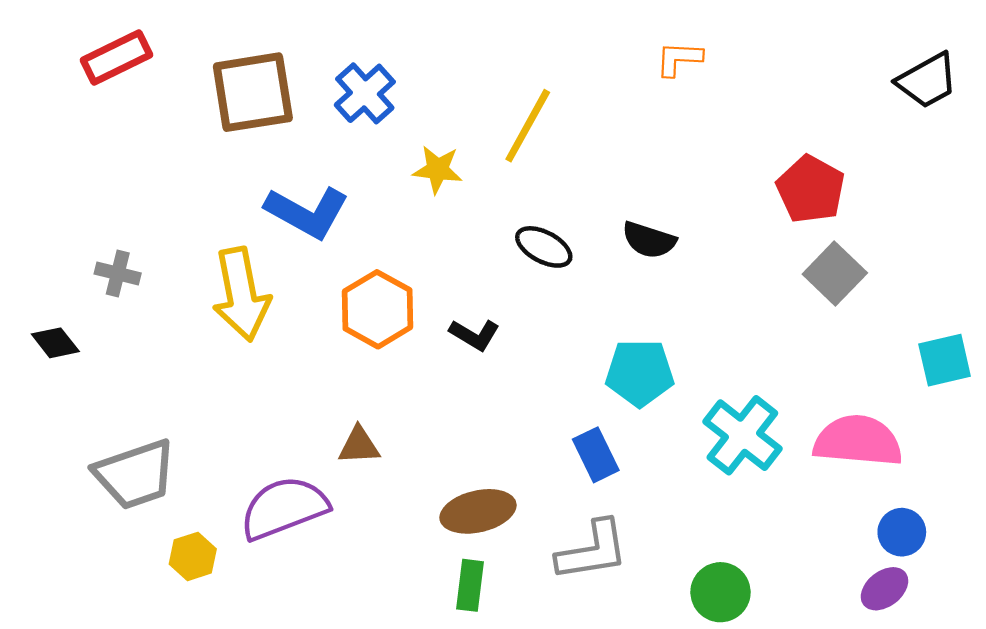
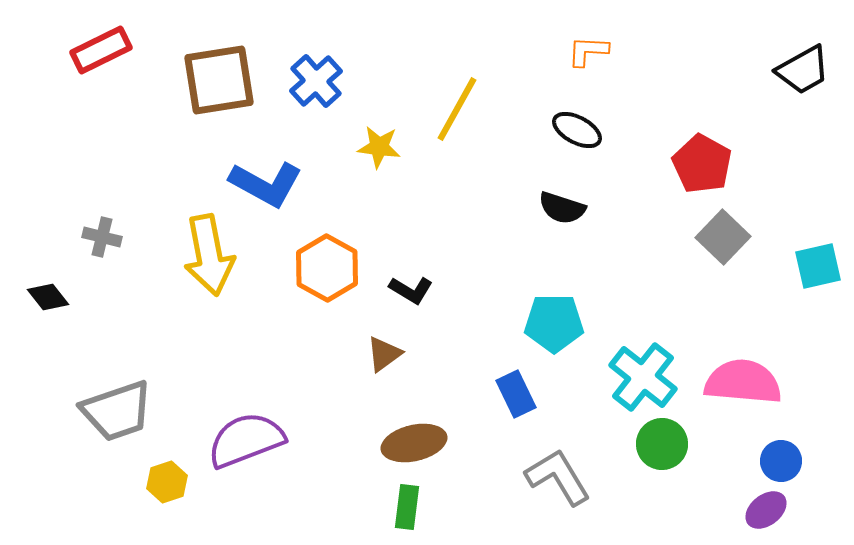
black ellipse: (544, 247) -> (577, 130), moved
cyan square: (945, 360) -> (818, 266), moved
brown triangle: (359, 446) -> (384, 354), moved, turned -33
gray L-shape: (592, 551) -> (558, 477), moved, turned -112
green circle: (720, 592) -> (662, 444), moved

